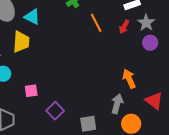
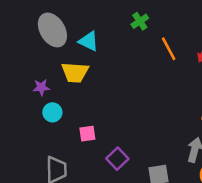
yellow trapezoid: (21, 42) -> (75, 72), turned 90

